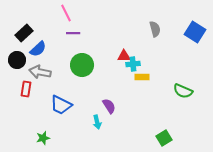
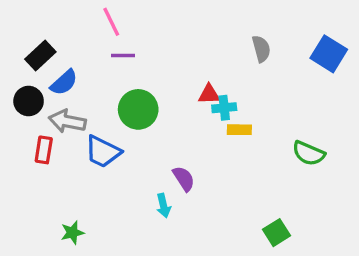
blue trapezoid: (61, 105) -> (103, 152), moved

